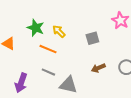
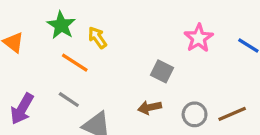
gray square: (92, 38) -> (162, 71), moved, turned 32

